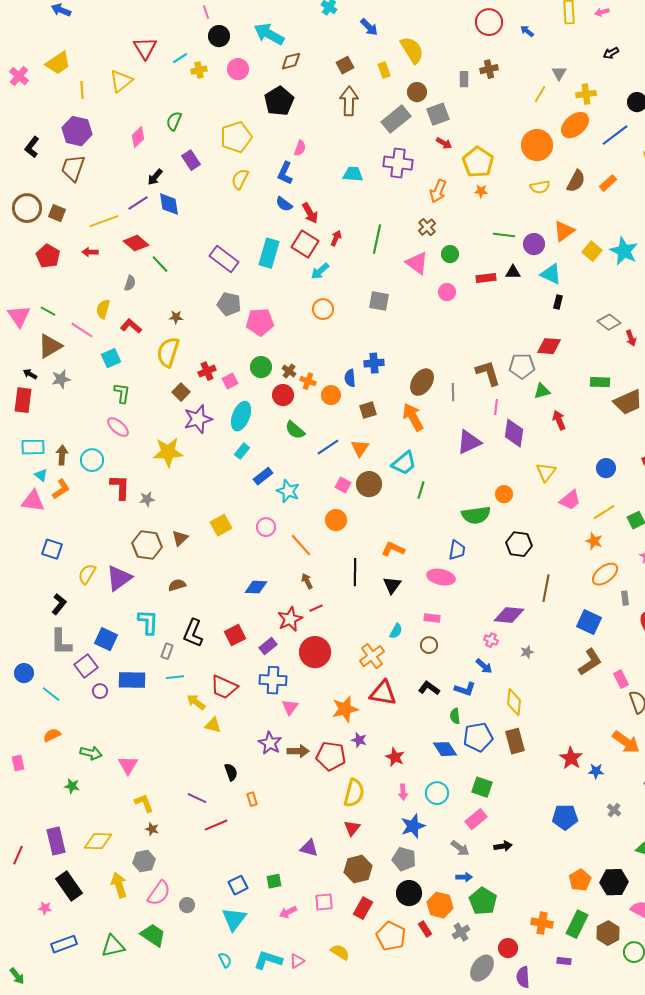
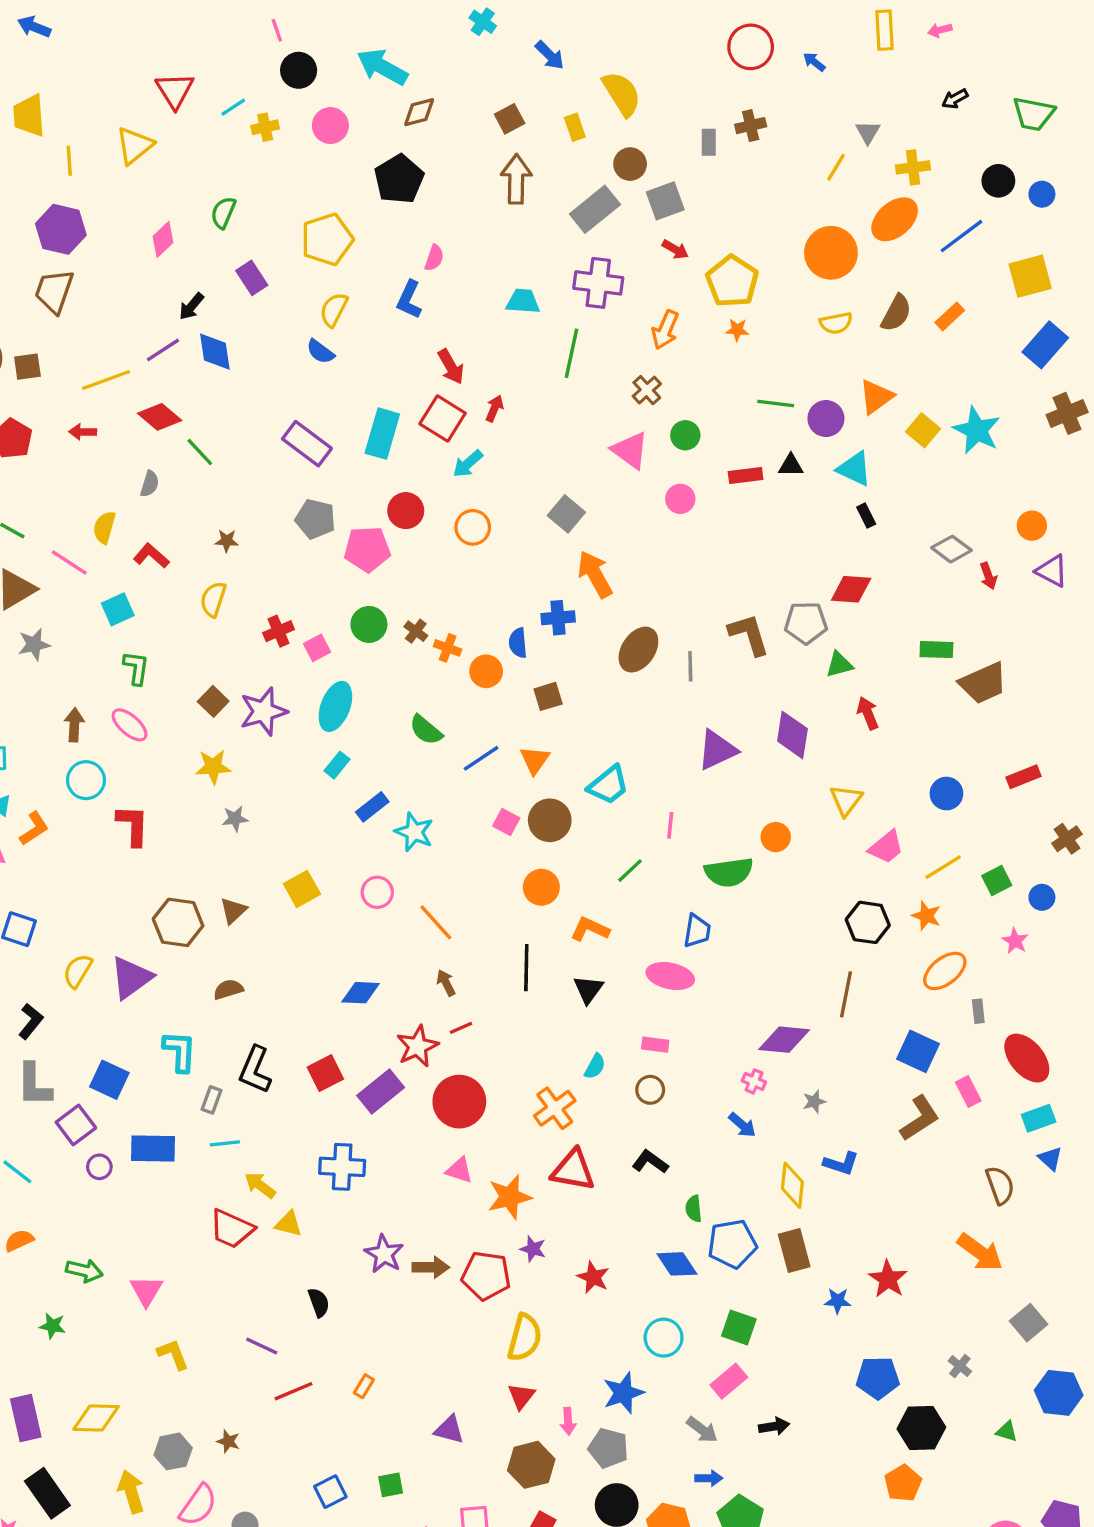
yellow trapezoid: (58, 63) -> (29, 116), turned 120
blue semicircle: (284, 204) -> (320, 352), moved
brown square: (57, 213) -> (27, 367), turned -30
green line: (377, 239) -> (571, 353), moved
gray square: (379, 301) -> (566, 514), turned 30
black rectangle: (558, 302) -> (866, 516), turned -40
yellow semicircle: (168, 352) -> (213, 599), size x0.7
brown square: (181, 392) -> (213, 701), moved
red circle: (283, 395) -> (406, 511), moved
pink line: (496, 407) -> (670, 825), moved
orange arrow: (413, 417) -> (595, 574), moved
yellow star: (168, 452) -> (213, 767), size x0.7
brown arrow: (62, 455) -> (74, 725), moved
green line: (421, 490) -> (630, 871), moved, turned 30
gray star: (147, 499) -> (235, 819), moved
orange circle: (336, 520) -> (541, 887), moved
black hexagon: (519, 544) -> (868, 922), moved
purple rectangle: (268, 646) -> (381, 1092), size x1.5
pink rectangle: (621, 679) -> (968, 1092), moved
blue cross: (273, 680) -> (342, 1167), moved
red trapezoid: (224, 687) -> (232, 1229), moved
blue L-shape: (465, 689) -> (841, 1163), moved
pink triangle: (290, 707) -> (459, 1170), moved, turned -48
blue star: (596, 771) -> (838, 1301), moved
pink arrow: (403, 792) -> (568, 1421), moved
orange rectangle: (252, 799) -> (364, 1386), moved, turned 48
brown star: (152, 829) -> (228, 1441), moved
black hexagon: (614, 882) -> (921, 1428), moved

